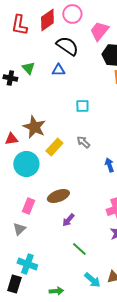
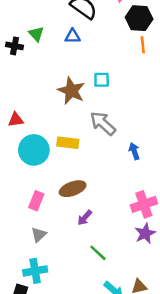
brown star: (34, 127) -> (71, 91), moved
gray arrow: (83, 142) -> (103, 123), size x1.6
yellow rectangle: (54, 147) -> (68, 143), moved, turned 54
gray triangle: (19, 229) -> (39, 235), moved
cyan cross: (27, 264) -> (35, 271), turned -30

